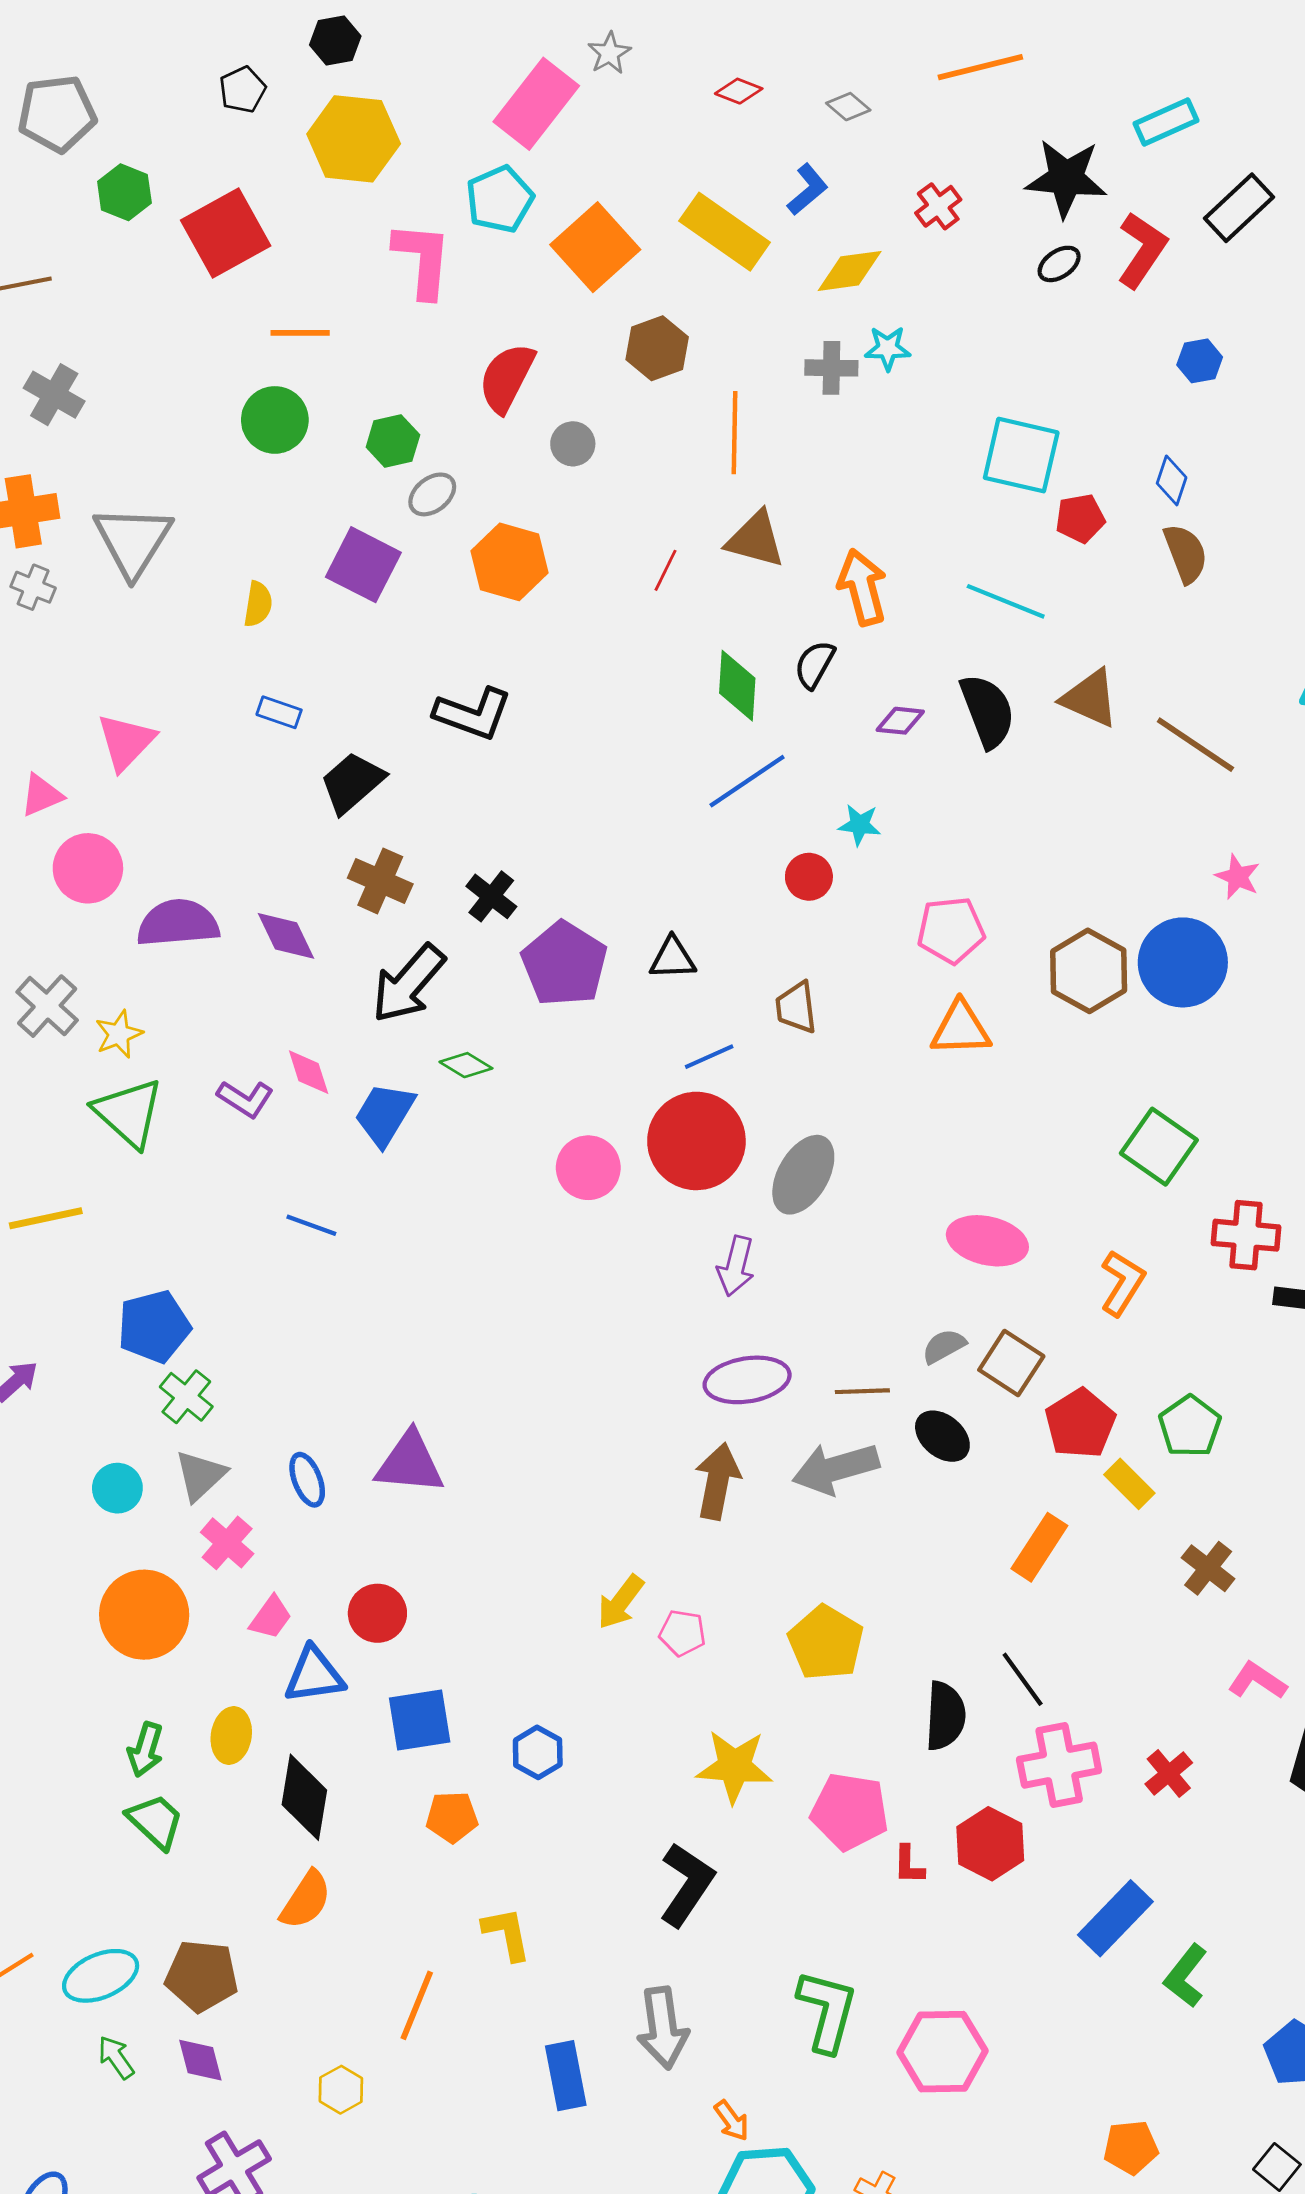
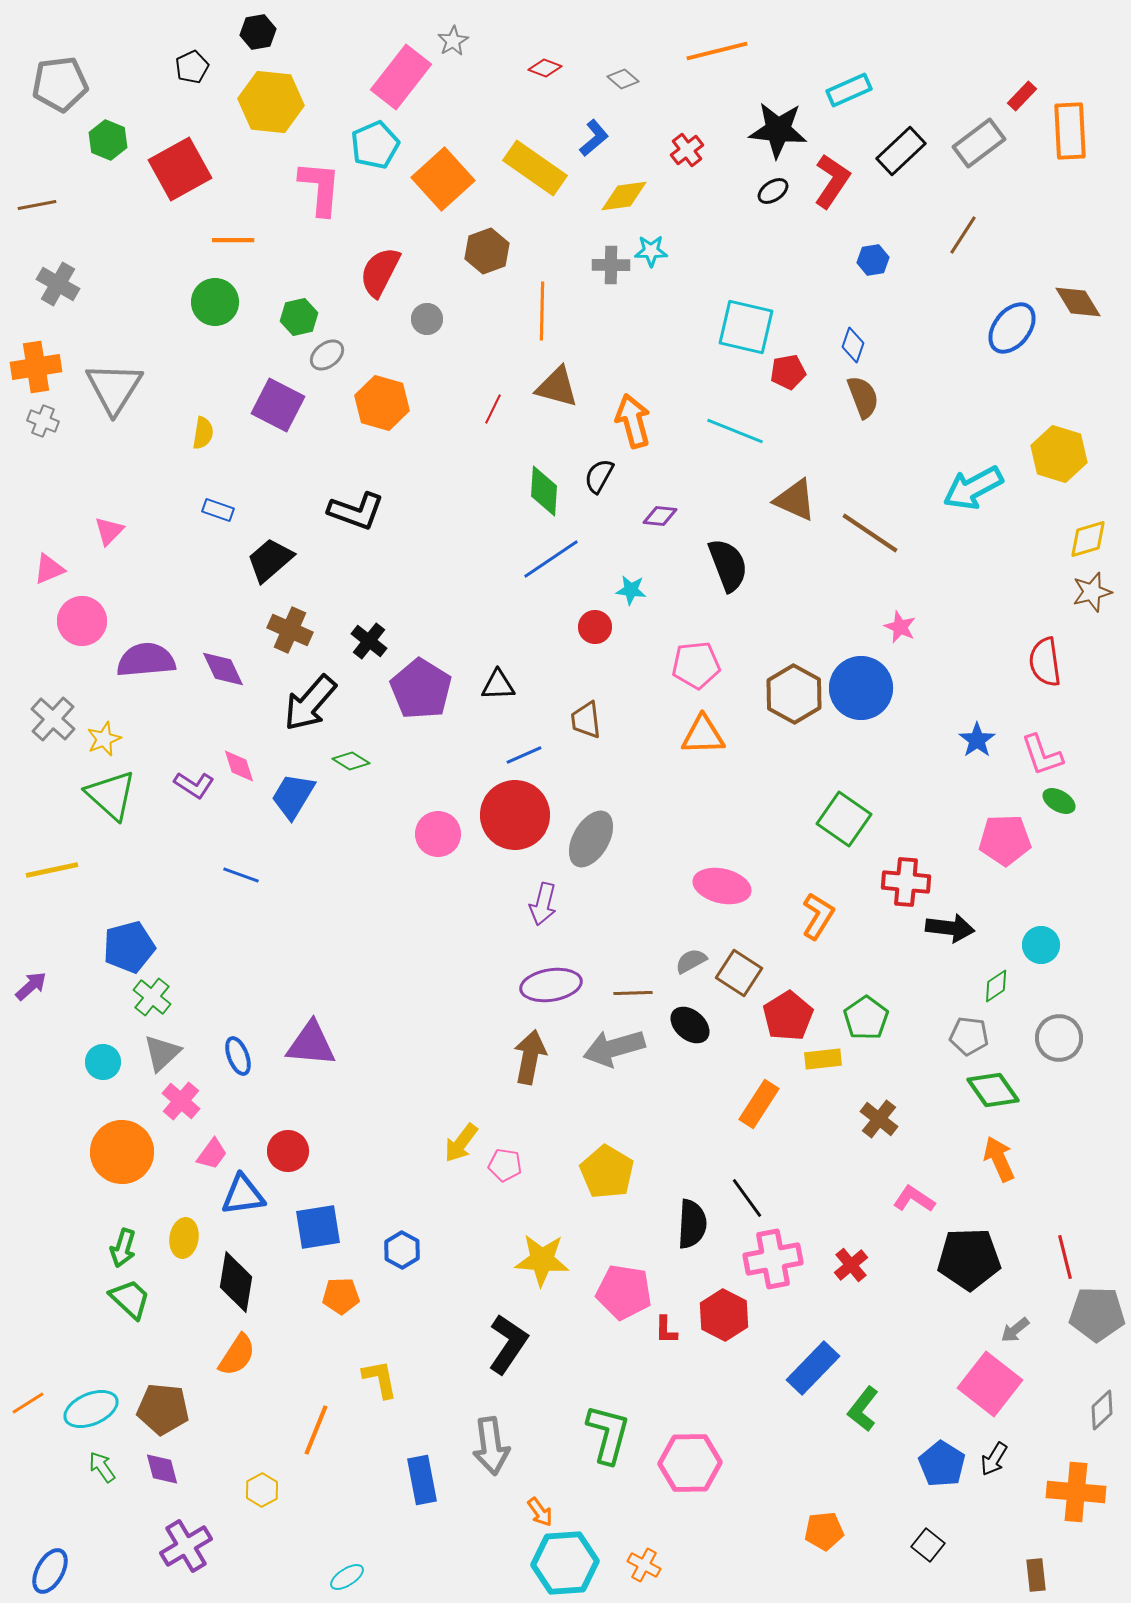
black semicircle: (987, 711) -> (728, 565), moved
pink triangle: (126, 742) -> (109, 531), size x0.7
yellow rectangle: (1129, 1484) -> (823, 1059), turned -51

